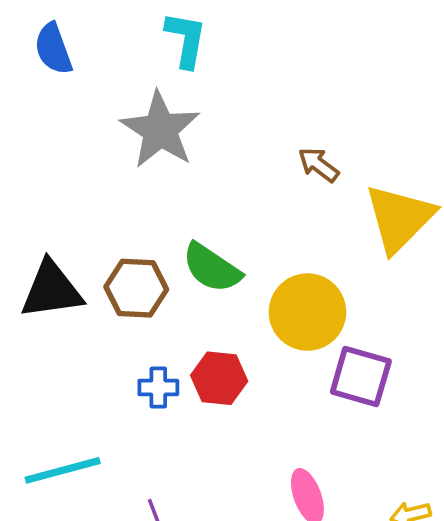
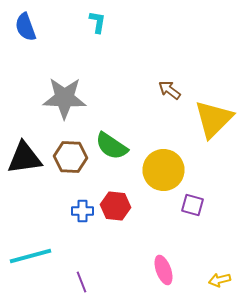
cyan L-shape: (186, 40) -> (98, 22), size x0.7
gray star: (160, 130) -> (64, 98), moved, turned -30
purple square: (361, 376) -> (192, 205), size x0.7

